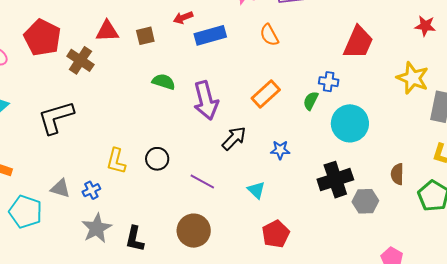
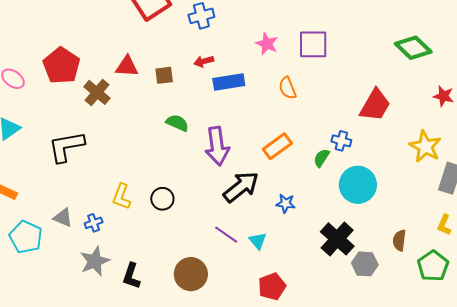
black arrow: (234, 138) -> (241, 187), size x1.4
black cross: (335, 180) -> (337, 239), turned -36
purple line: (202, 181) -> (226, 235), moved

